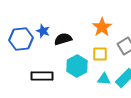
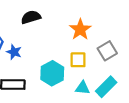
blue star: (43, 31) -> (14, 52), moved
black semicircle: (63, 39) -> (31, 17), moved

